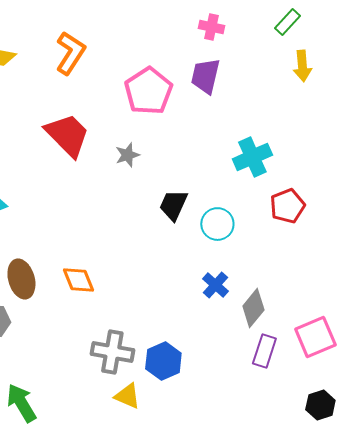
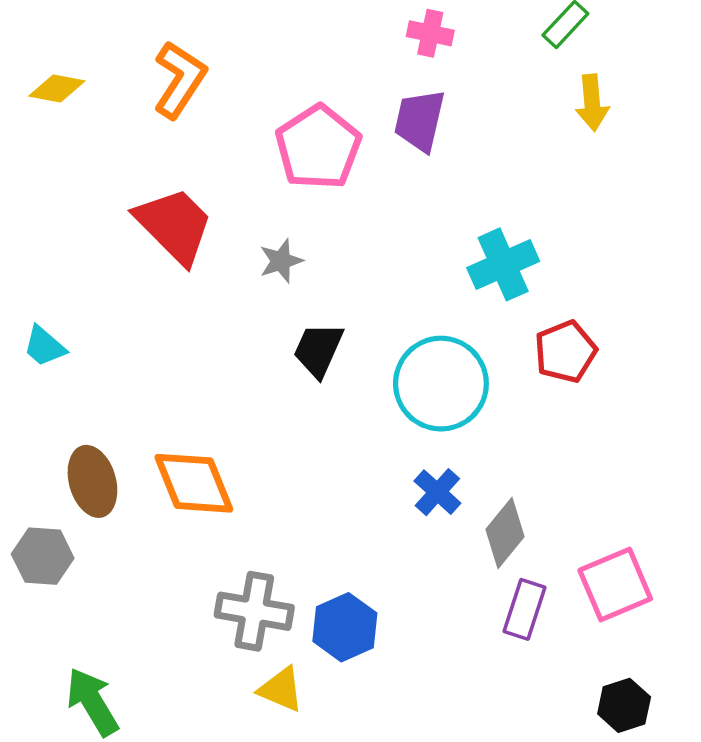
black trapezoid: (173, 205) -> (318, 350), moved
cyan circle: (217, 224) -> (441, 384), size x1.6
orange diamond: (78, 280) -> (194, 483), size x1.4

